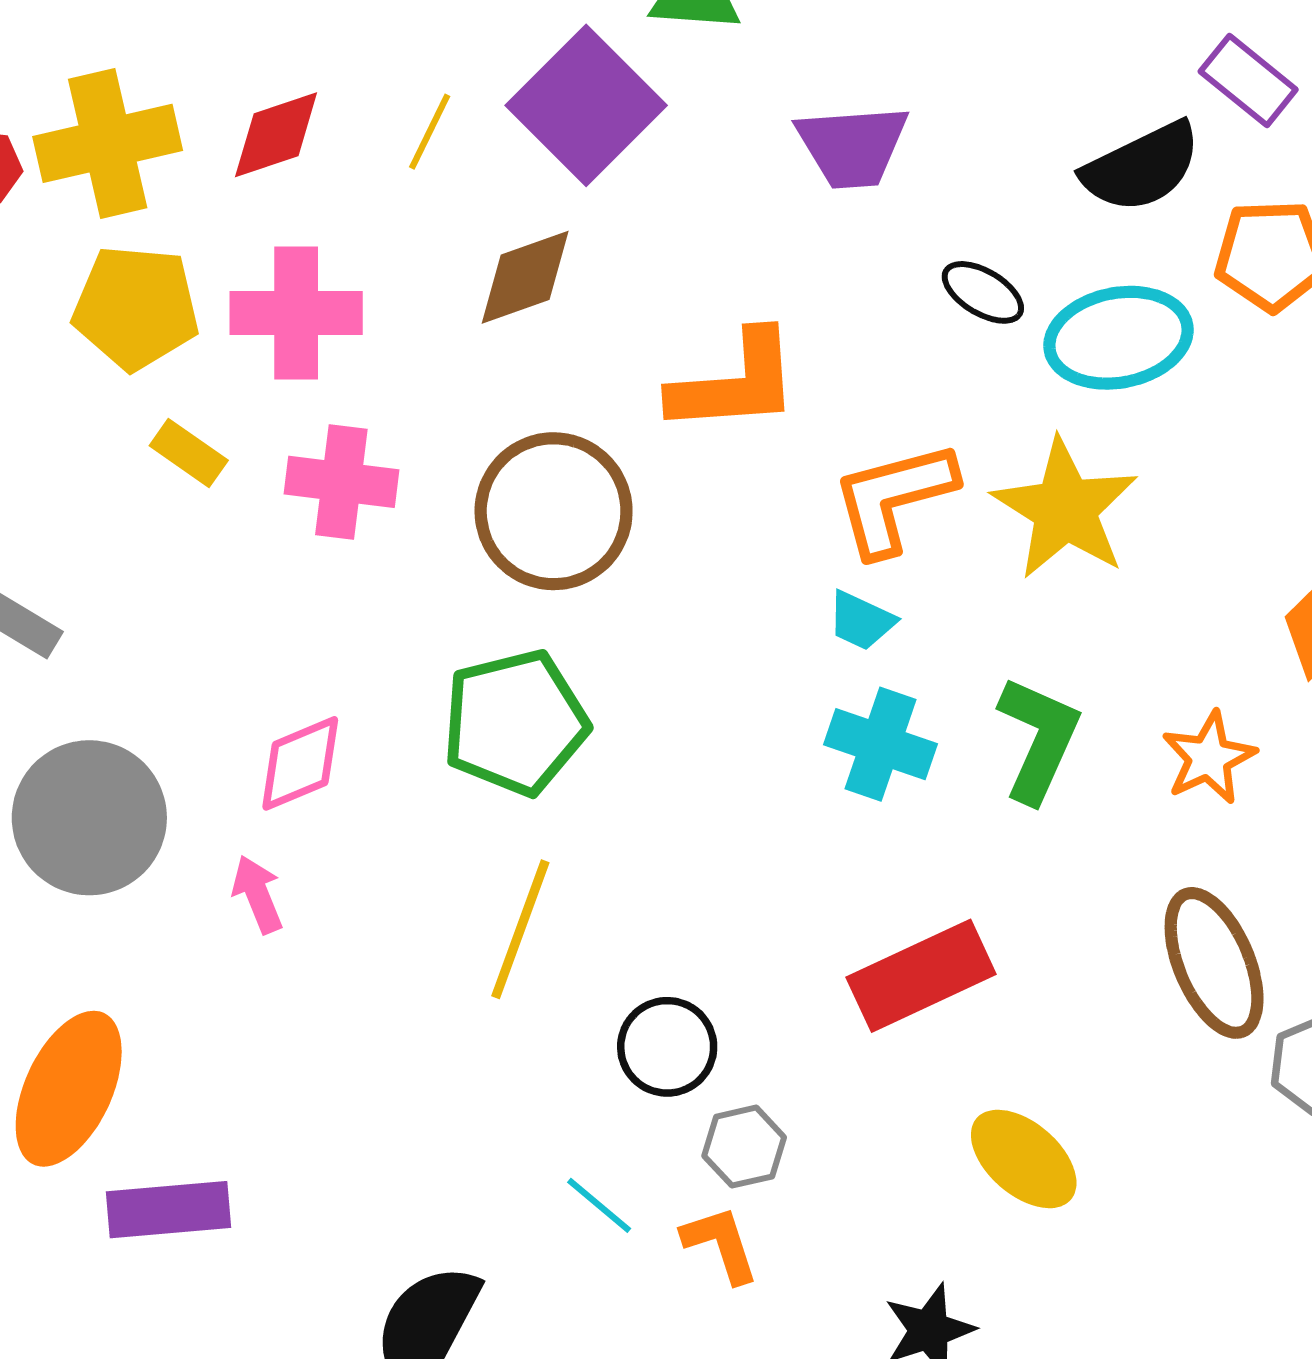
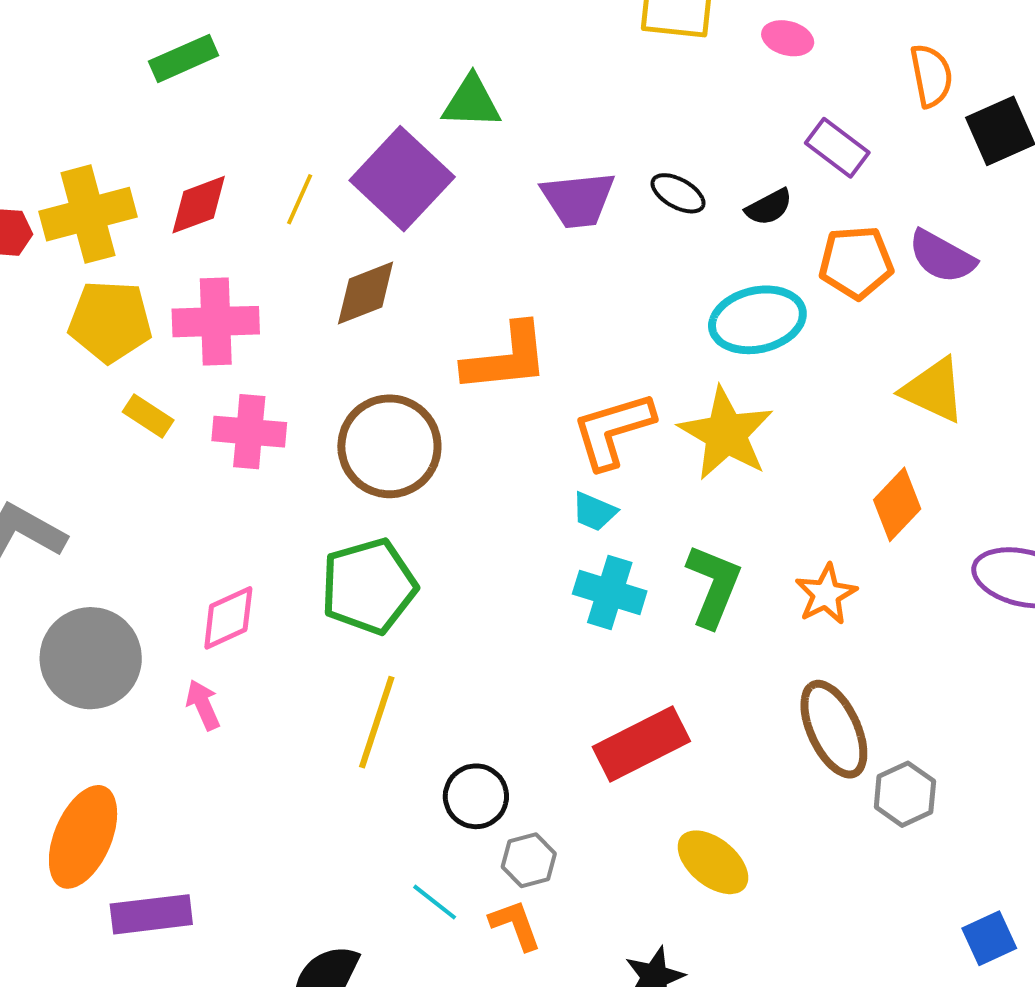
black semicircle: (1142, 167) -> (769, 207), size x0.6
black ellipse: (983, 292) -> (678, 193), moved

